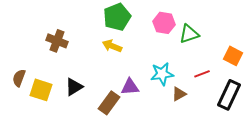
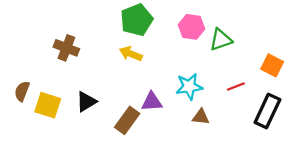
brown triangle: (179, 94) -> (201, 117), moved, turned 35

